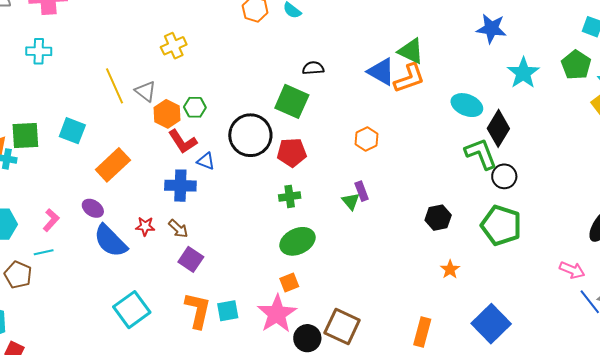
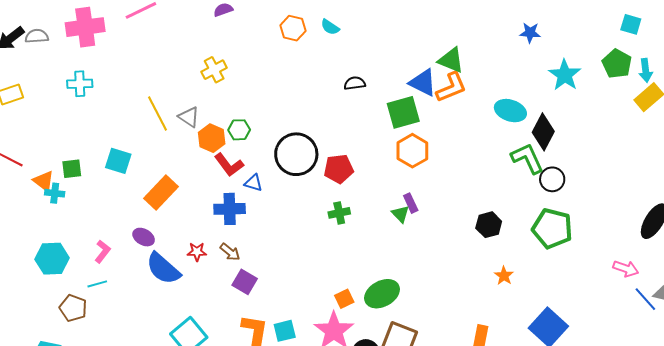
blue star: (491, 29) -> (530, 33), size x0.7
green square: (292, 101) -> (403, 112), moved, turned -36
green square: (25, 136) -> (72, 169), size x0.7
orange hexagon: (367, 139) -> (412, 151), size x1.4
green ellipse: (297, 241) -> (382, 294), moved

